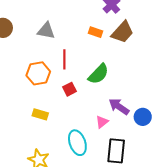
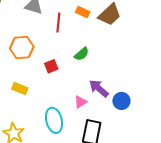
red line: (64, 59) -> (58, 22), moved
green semicircle: (98, 74) -> (82, 54), size x0.7

